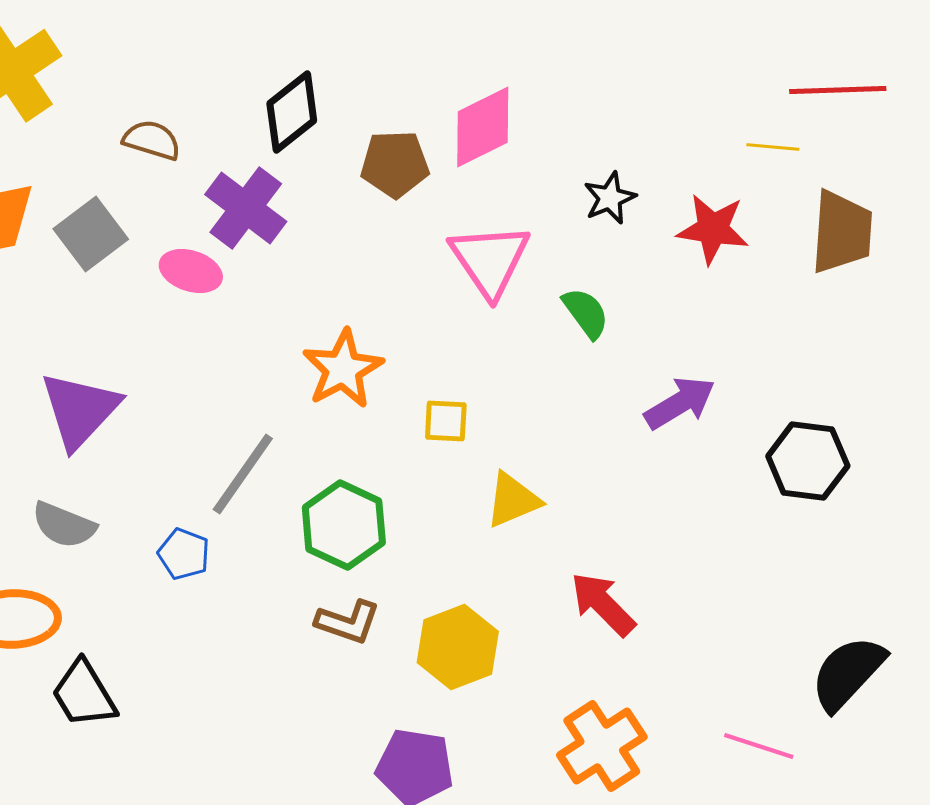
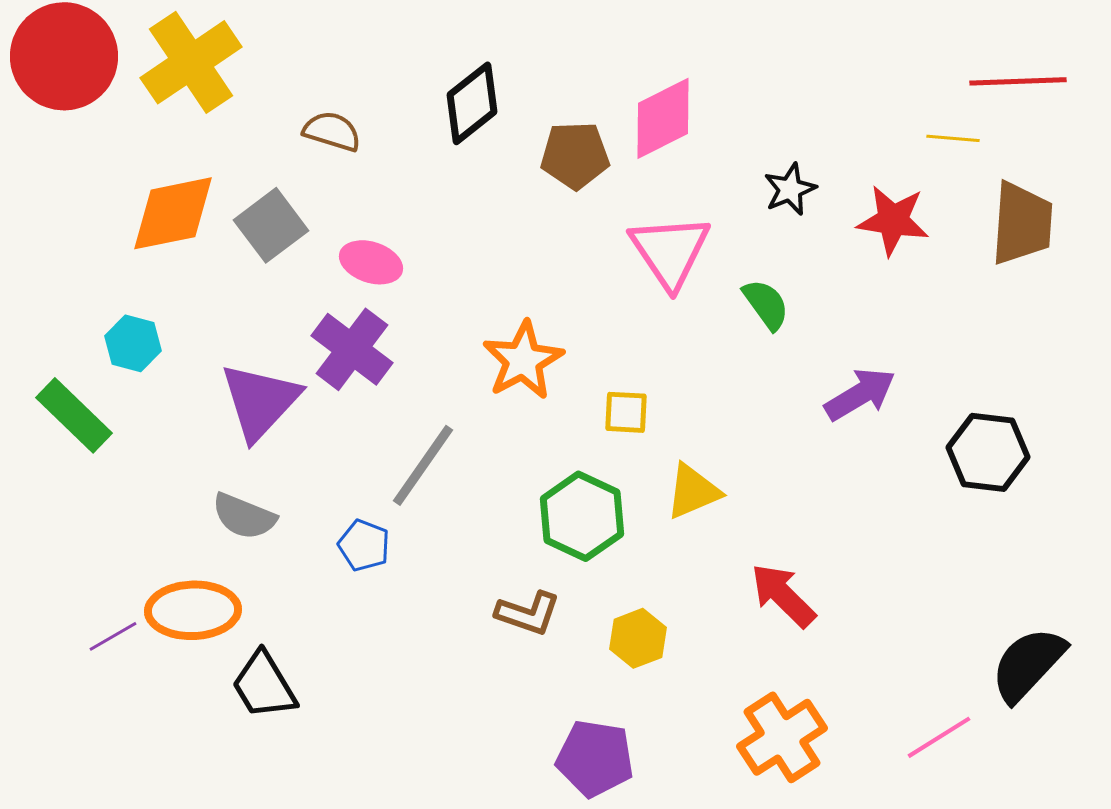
purple cross: (246, 208) -> (352, 349), moved
green hexagon: (344, 525) -> (582, 516), moved
yellow hexagon: (458, 647) -> (638, 638), size x0.7
pink line: (759, 746) -> (939, 737), turned -50

